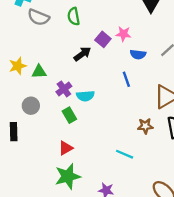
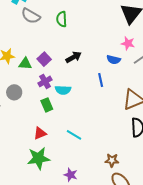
pink star: (123, 34) -> (128, 43), moved
purple square: (103, 39) -> (44, 59), moved
black arrow: (82, 54) -> (74, 57), moved
brown star: (145, 126) -> (112, 160), moved
cyan line: (125, 154) -> (74, 135), moved

